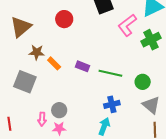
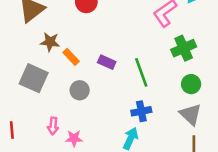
green cross: (151, 40) -> (184, 48), moved
green line: (110, 73) -> (141, 72), turned 55
green circle: (143, 82) -> (191, 84), moved
gray circle: (59, 110) -> (80, 90), moved

